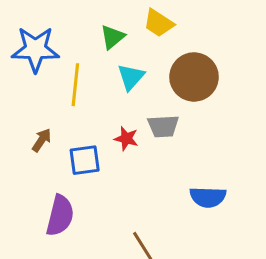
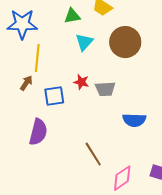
green triangle: (112, 37) -> (72, 16), turned 30
yellow line: (75, 85) -> (37, 58), moved
gray trapezoid: (163, 126) -> (105, 89), moved

